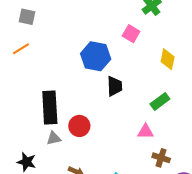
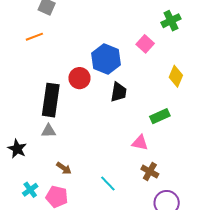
red circle: (79, 126) -> (79, 78), moved

